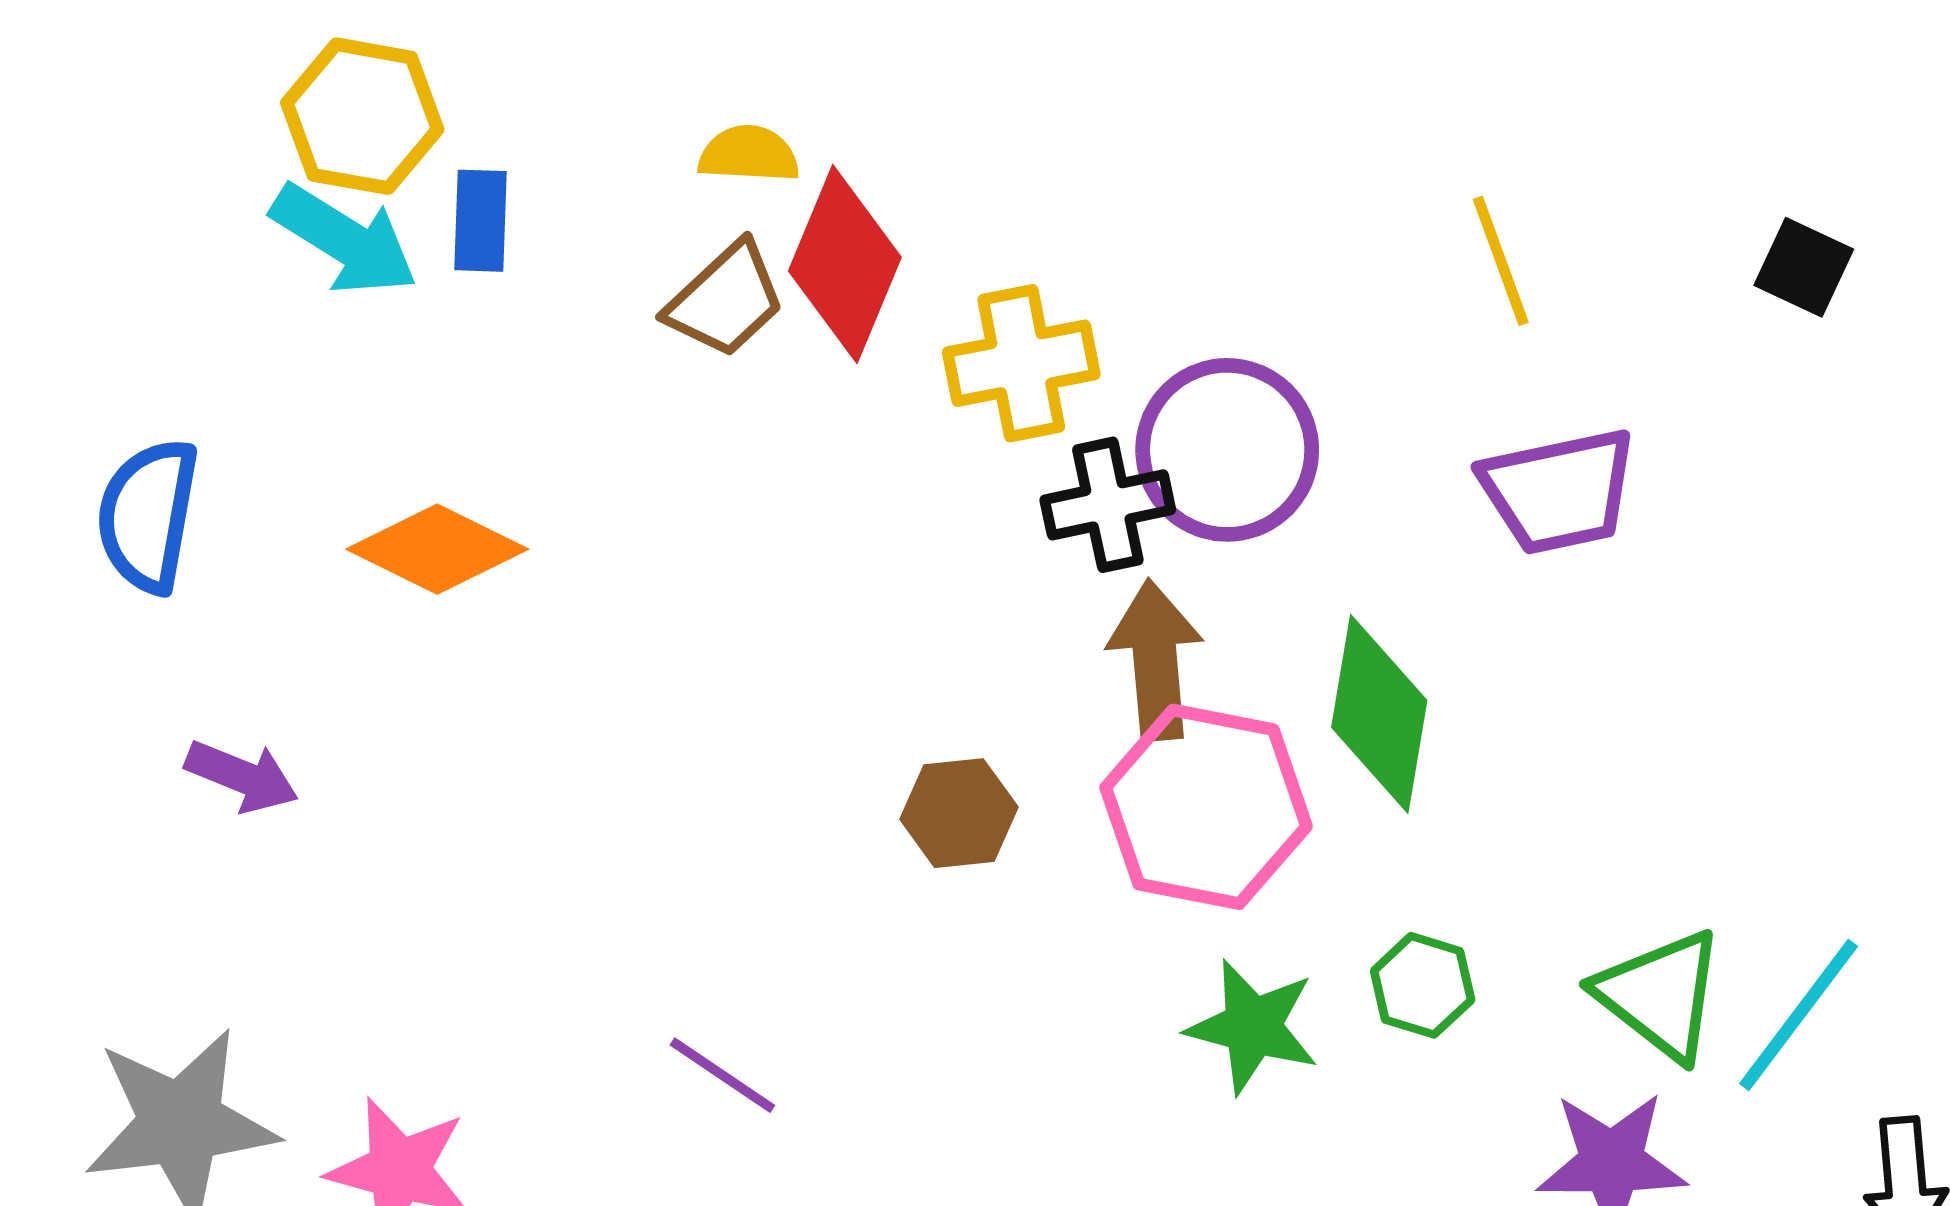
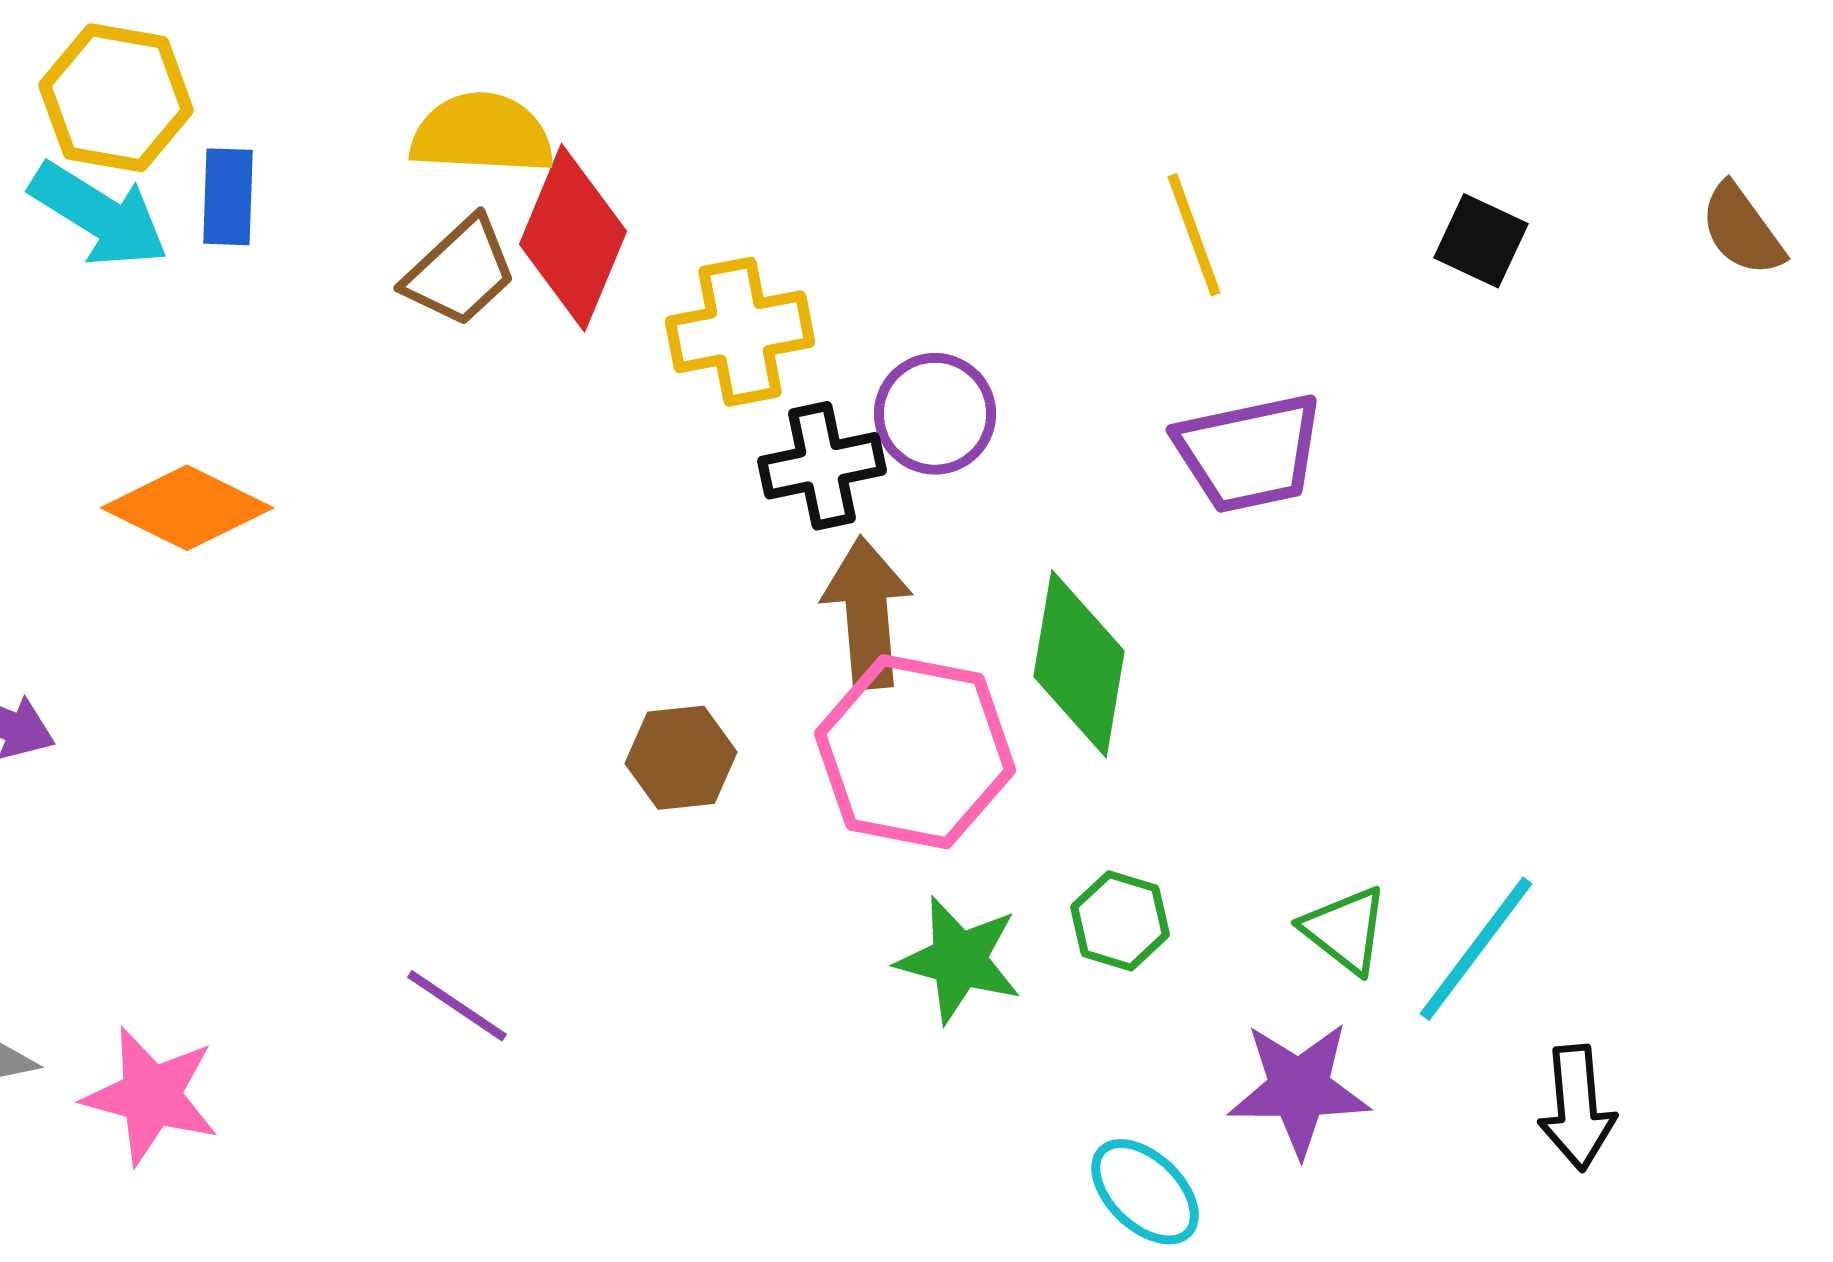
yellow semicircle: (749, 154) -> (482, 134), size x1.5
purple circle: (1227, 450) -> (935, 414), size x0.7
green triangle: (1660, 995) -> (1345, 930), size x0.7

